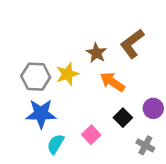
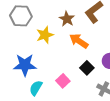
gray hexagon: (36, 77) -> (21, 16), moved

